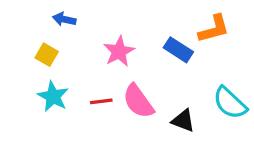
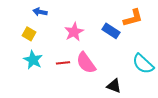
black triangle: (183, 121) -> (114, 86), moved

